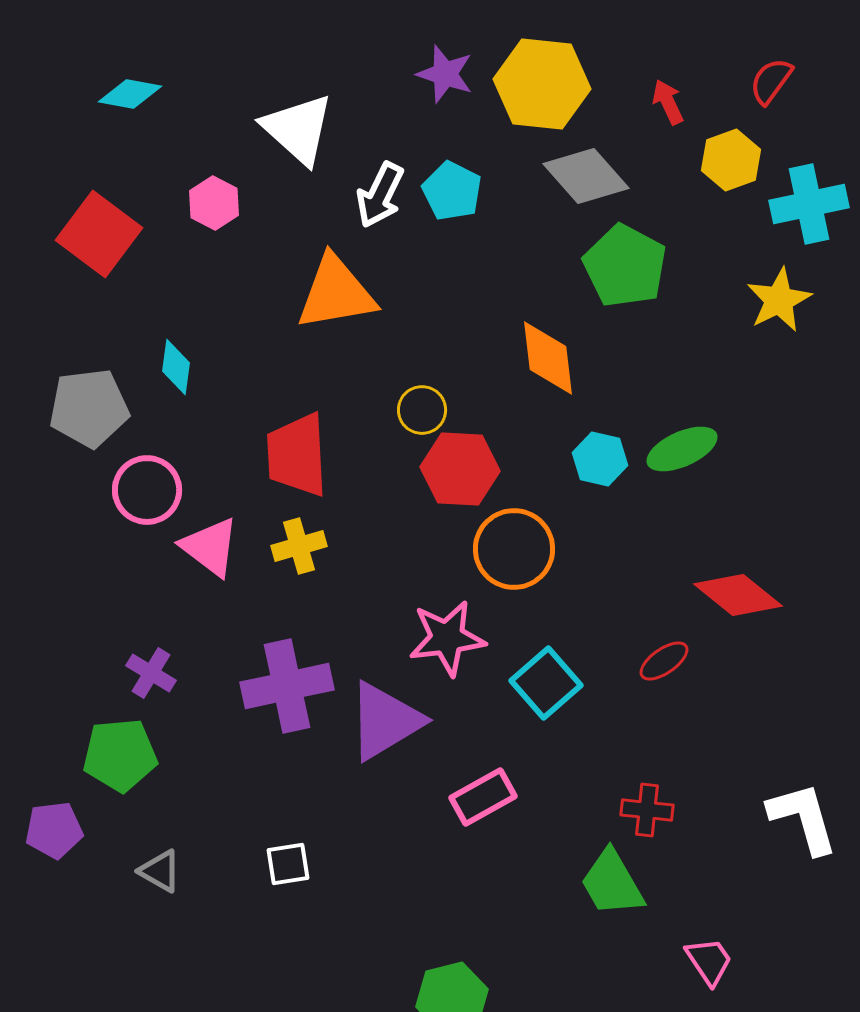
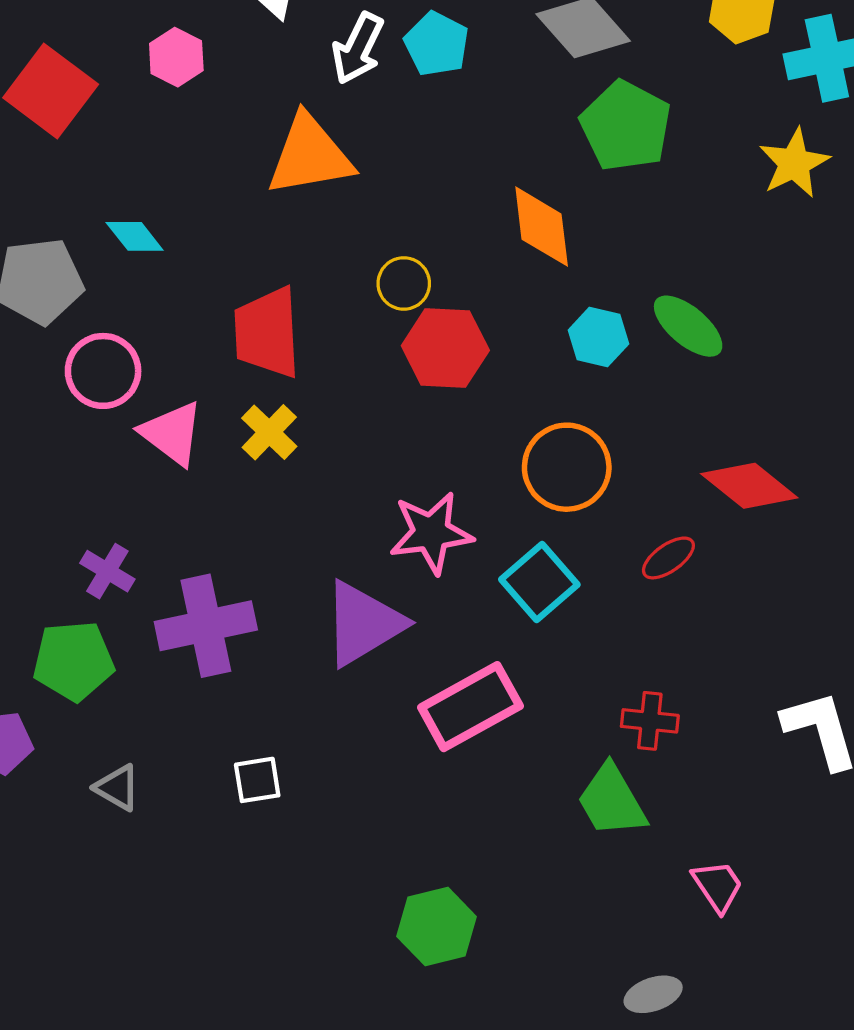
cyan diamond: (176, 367) -> (135, 236), turned -46
green ellipse: (682, 449) -> (688, 326), turned 64
yellow cross: (299, 546) -> (269, 432), turned -30
orange circle: (514, 549) -> (567, 467), moved
purple cross: (287, 686) -> (206, 626), moved
pink rectangle: (483, 797) -> (470, 707), size x1.4

